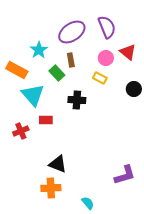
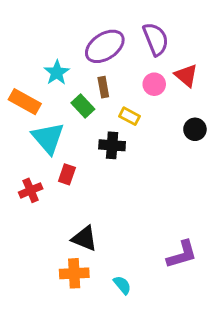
yellow rectangle: (100, 78) -> (130, 116), moved
red rectangle: (46, 120) -> (67, 174), turned -72
cyan semicircle: (88, 203) -> (122, 285), moved

